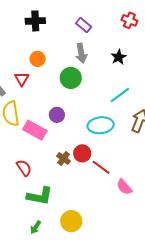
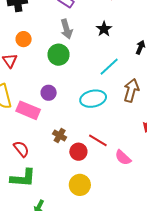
red circle: (82, 153) -> (78, 152), moved
green L-shape: (40, 196) -> (23, 178), moved
yellow circle: (71, 221) -> (80, 185), moved

